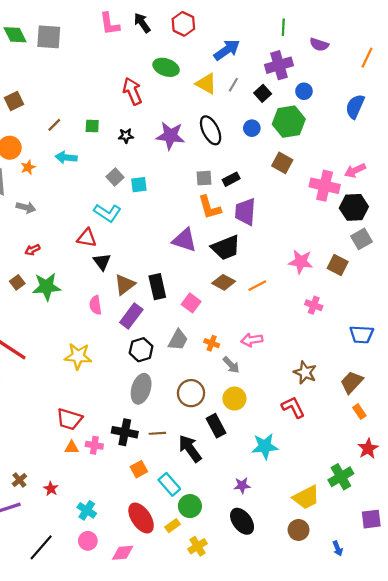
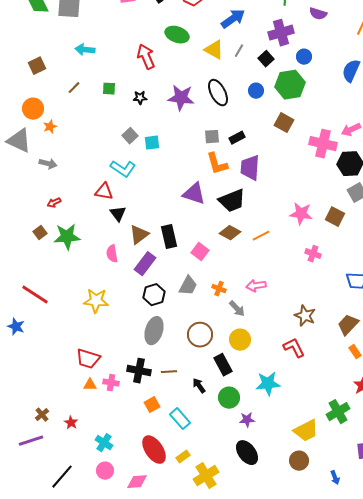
cyan arrow: (66, 157) -> (85, 50), moved
black arrow: (190, 449) -> (199, 386), size x0.6
green circle: (190, 506) -> (229, 398), moved
yellow cross: (198, 546) -> (206, 476), size x1.4

